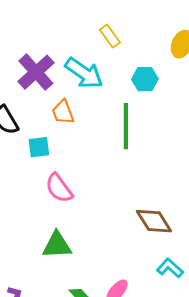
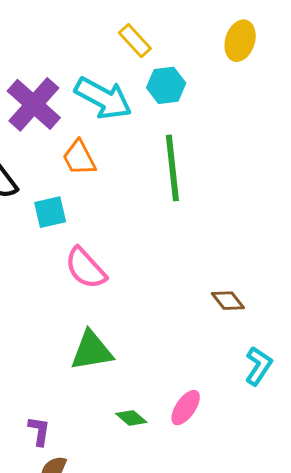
cyan hexagon: (145, 79) -> (166, 85), moved
brown diamond: (154, 221) -> (228, 301), size x0.6
cyan L-shape: (170, 268) -> (258, 366), turned 88

